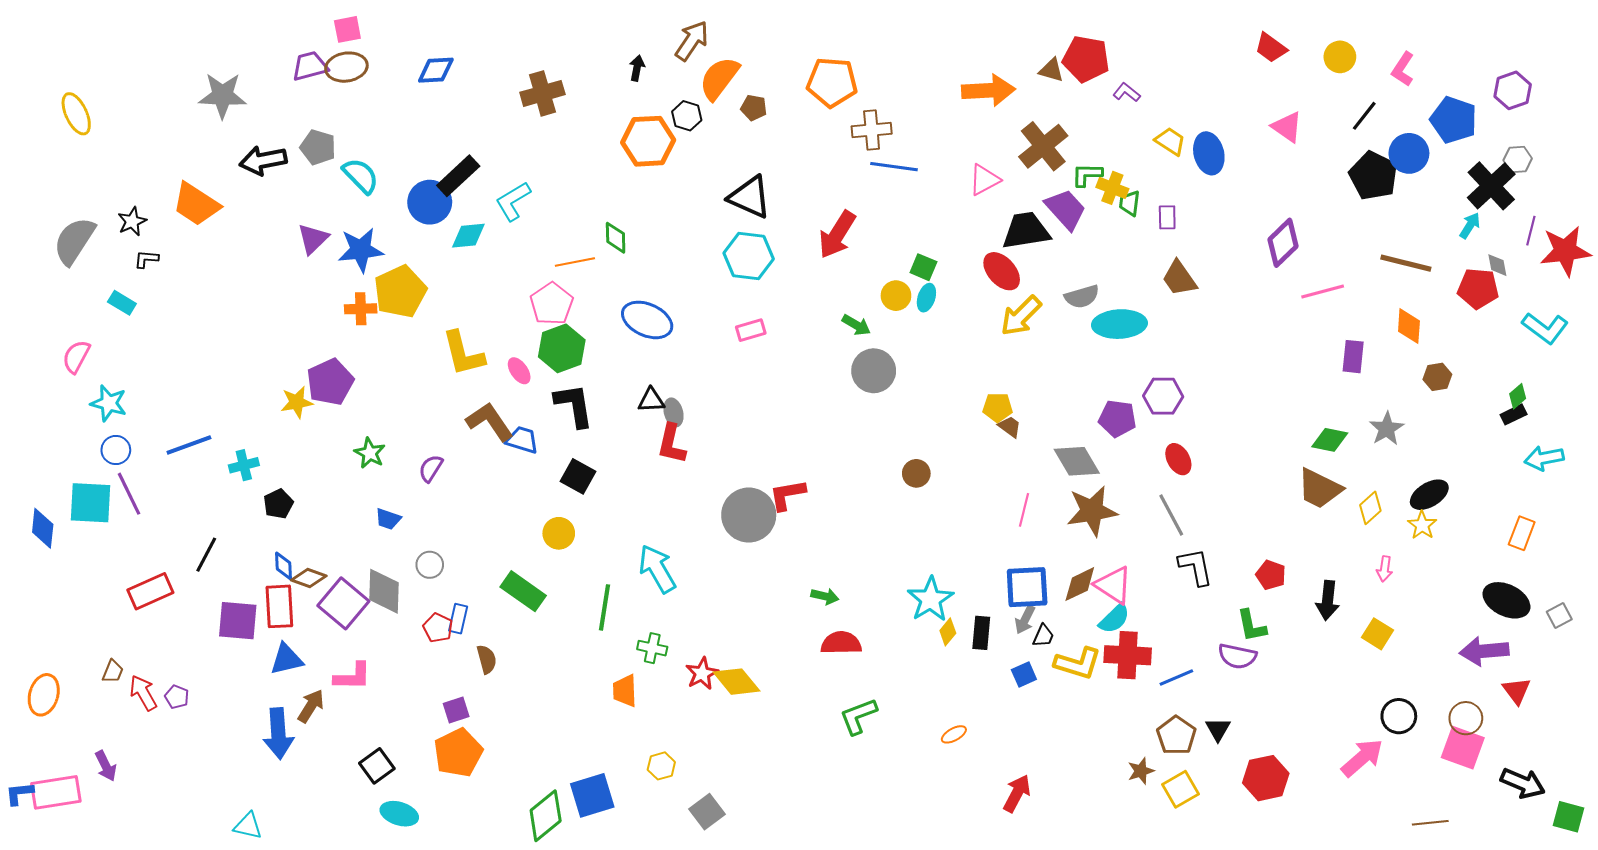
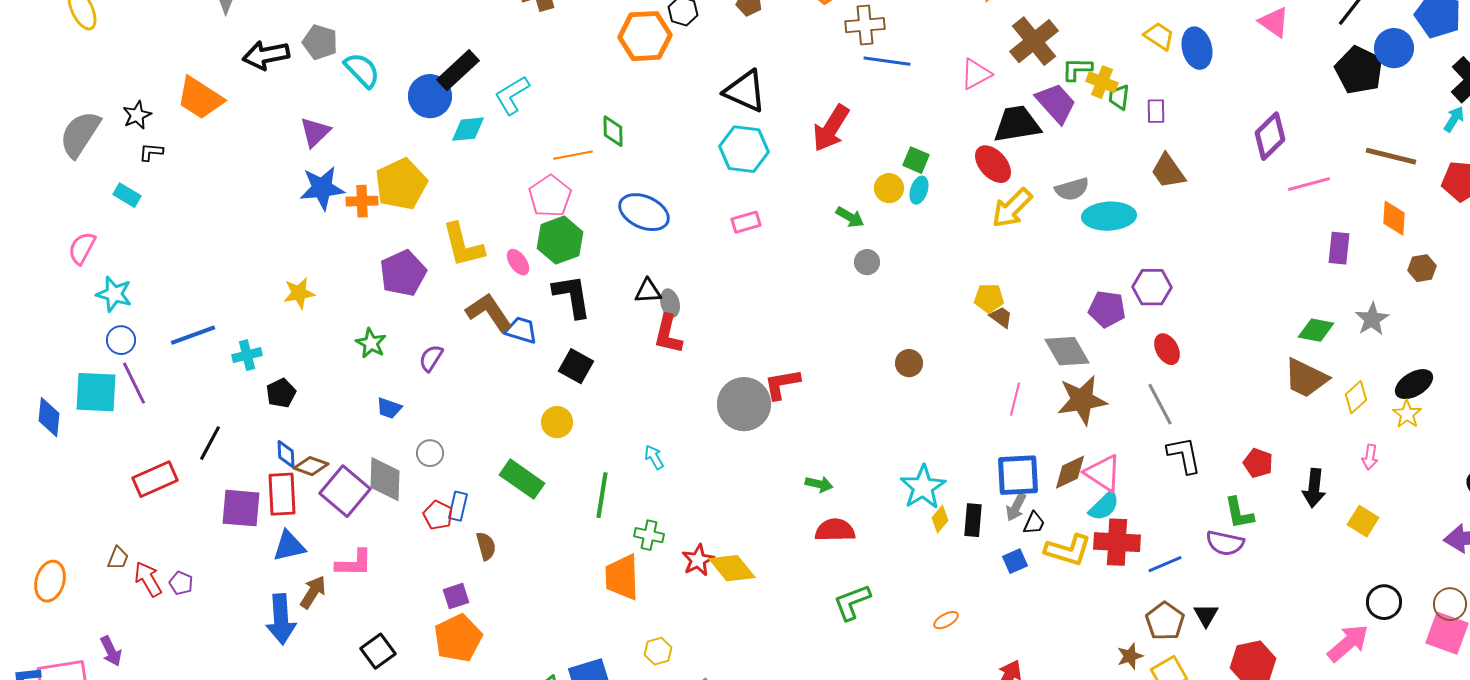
blue star: (361, 250) -> (322, 188), moved
gray circle: (874, 371) -> (867, 262), size x0.6
purple pentagon: (330, 382) -> (403, 273), moved
cyan arrow: (657, 569) -> (654, 457), size x0.5
orange trapezoid: (625, 691) -> (622, 577), size x1.4

